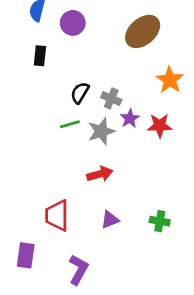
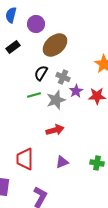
brown ellipse: (143, 31) -> (55, 45), moved
black rectangle: (40, 56) -> (13, 47), turned 48

